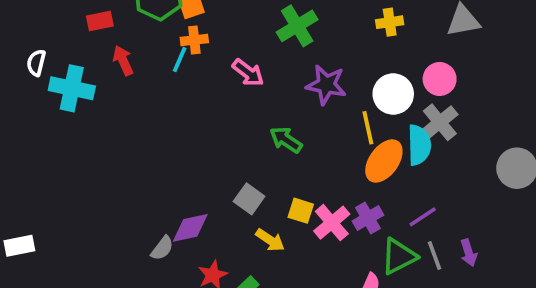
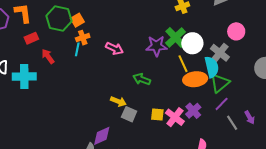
green cross: (297, 26) -> (175, 37), moved
pink circle: (440, 79) -> (236, 31), moved
orange ellipse: (384, 161) -> (195, 79), turned 60
yellow arrow: (270, 240) -> (118, 101), moved
green triangle: (399, 256) -> (220, 83), moved

